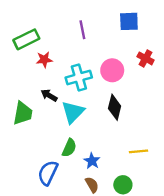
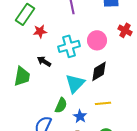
green rectangle: (26, 39) -> (25, 14), turned -30
black diamond: (115, 107) -> (99, 71), turned 45
cyan triangle: (73, 112) -> (75, 83), moved
yellow line: (138, 151) -> (103, 103), moved

